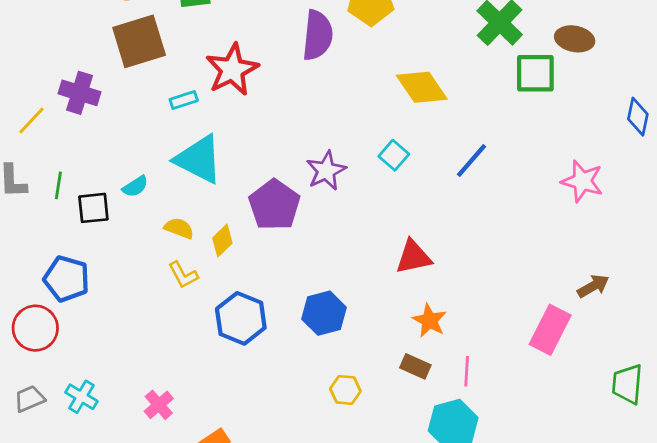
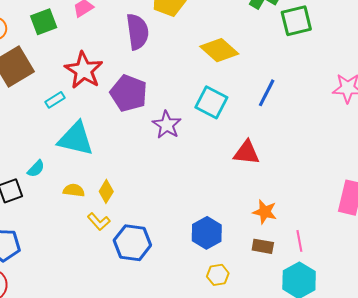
cyan square: (394, 155) -> (211, 102), size x1.5
purple pentagon: (274, 205) -> (129, 93), moved
red triangle: (413, 257) -> (247, 153), moved, turned 32
yellow L-shape: (183, 275) -> (99, 222), moved
blue hexagon: (324, 313) -> (207, 233), moved

